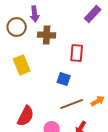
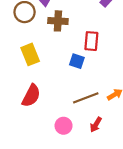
blue square: (64, 79) -> (77, 61), moved
red semicircle: (26, 116) -> (31, 96), moved

